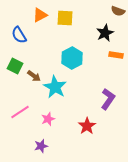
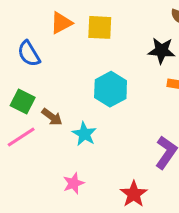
black star: (105, 33) -> (161, 51), turned 30
cyan star: (55, 87) -> (84, 134), size x0.7
pink line: (20, 112) -> (21, 137), moved

